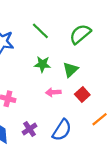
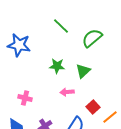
green line: (40, 31) -> (61, 26), moved
red square: (82, 94) -> (93, 107), moved

